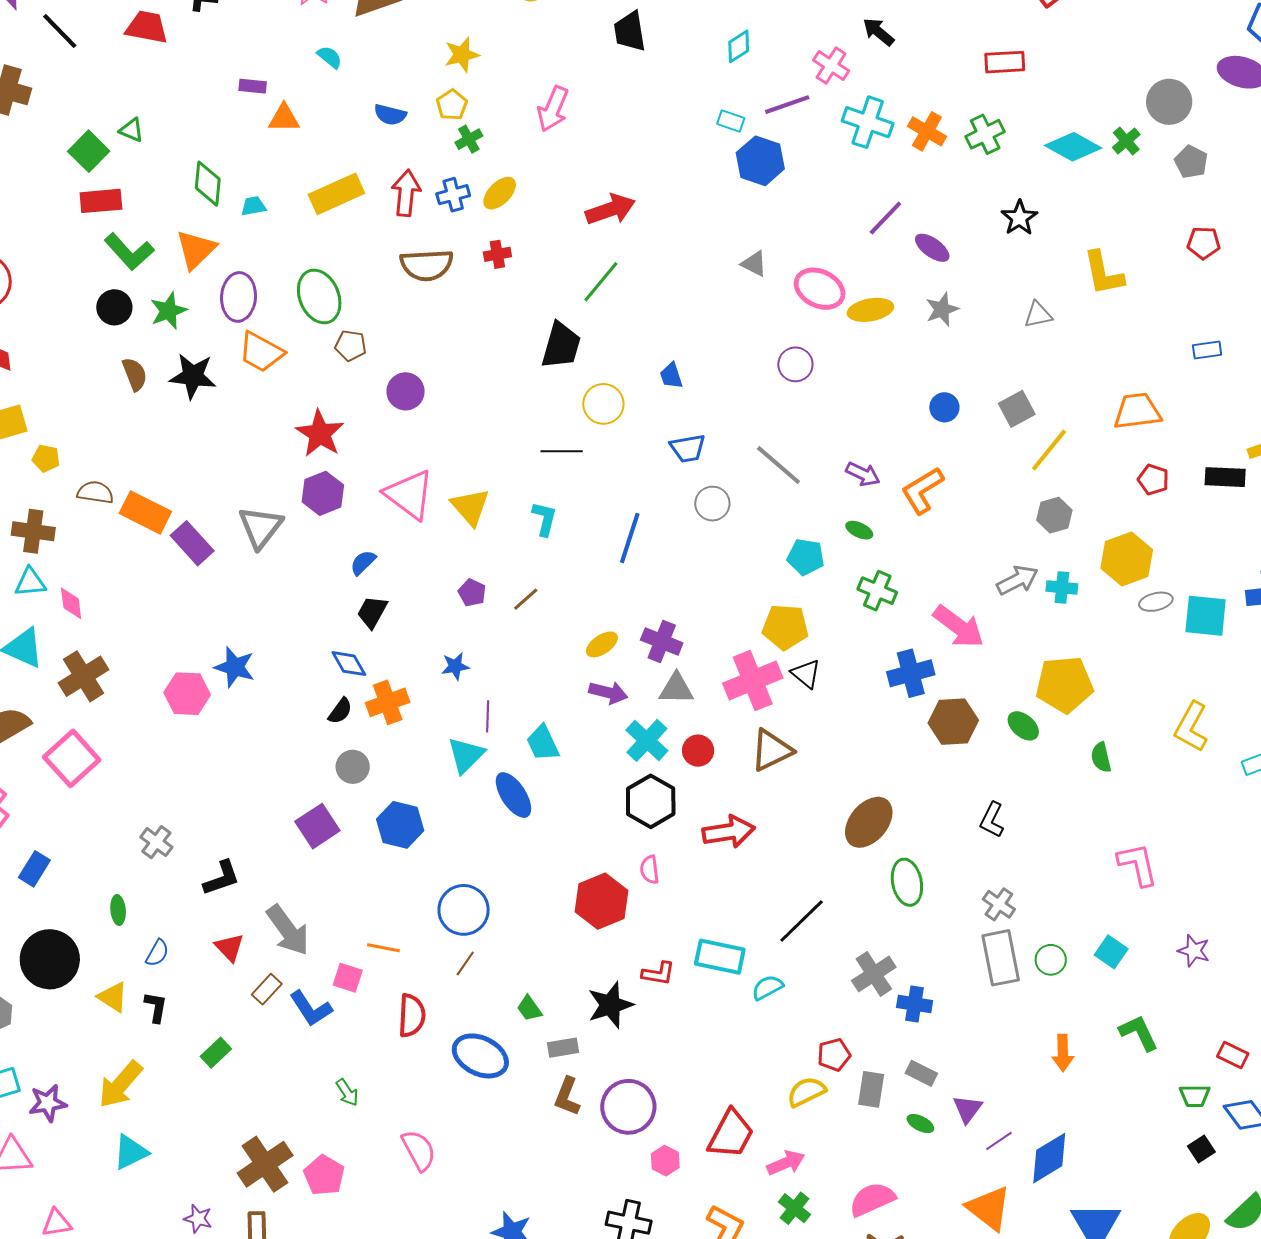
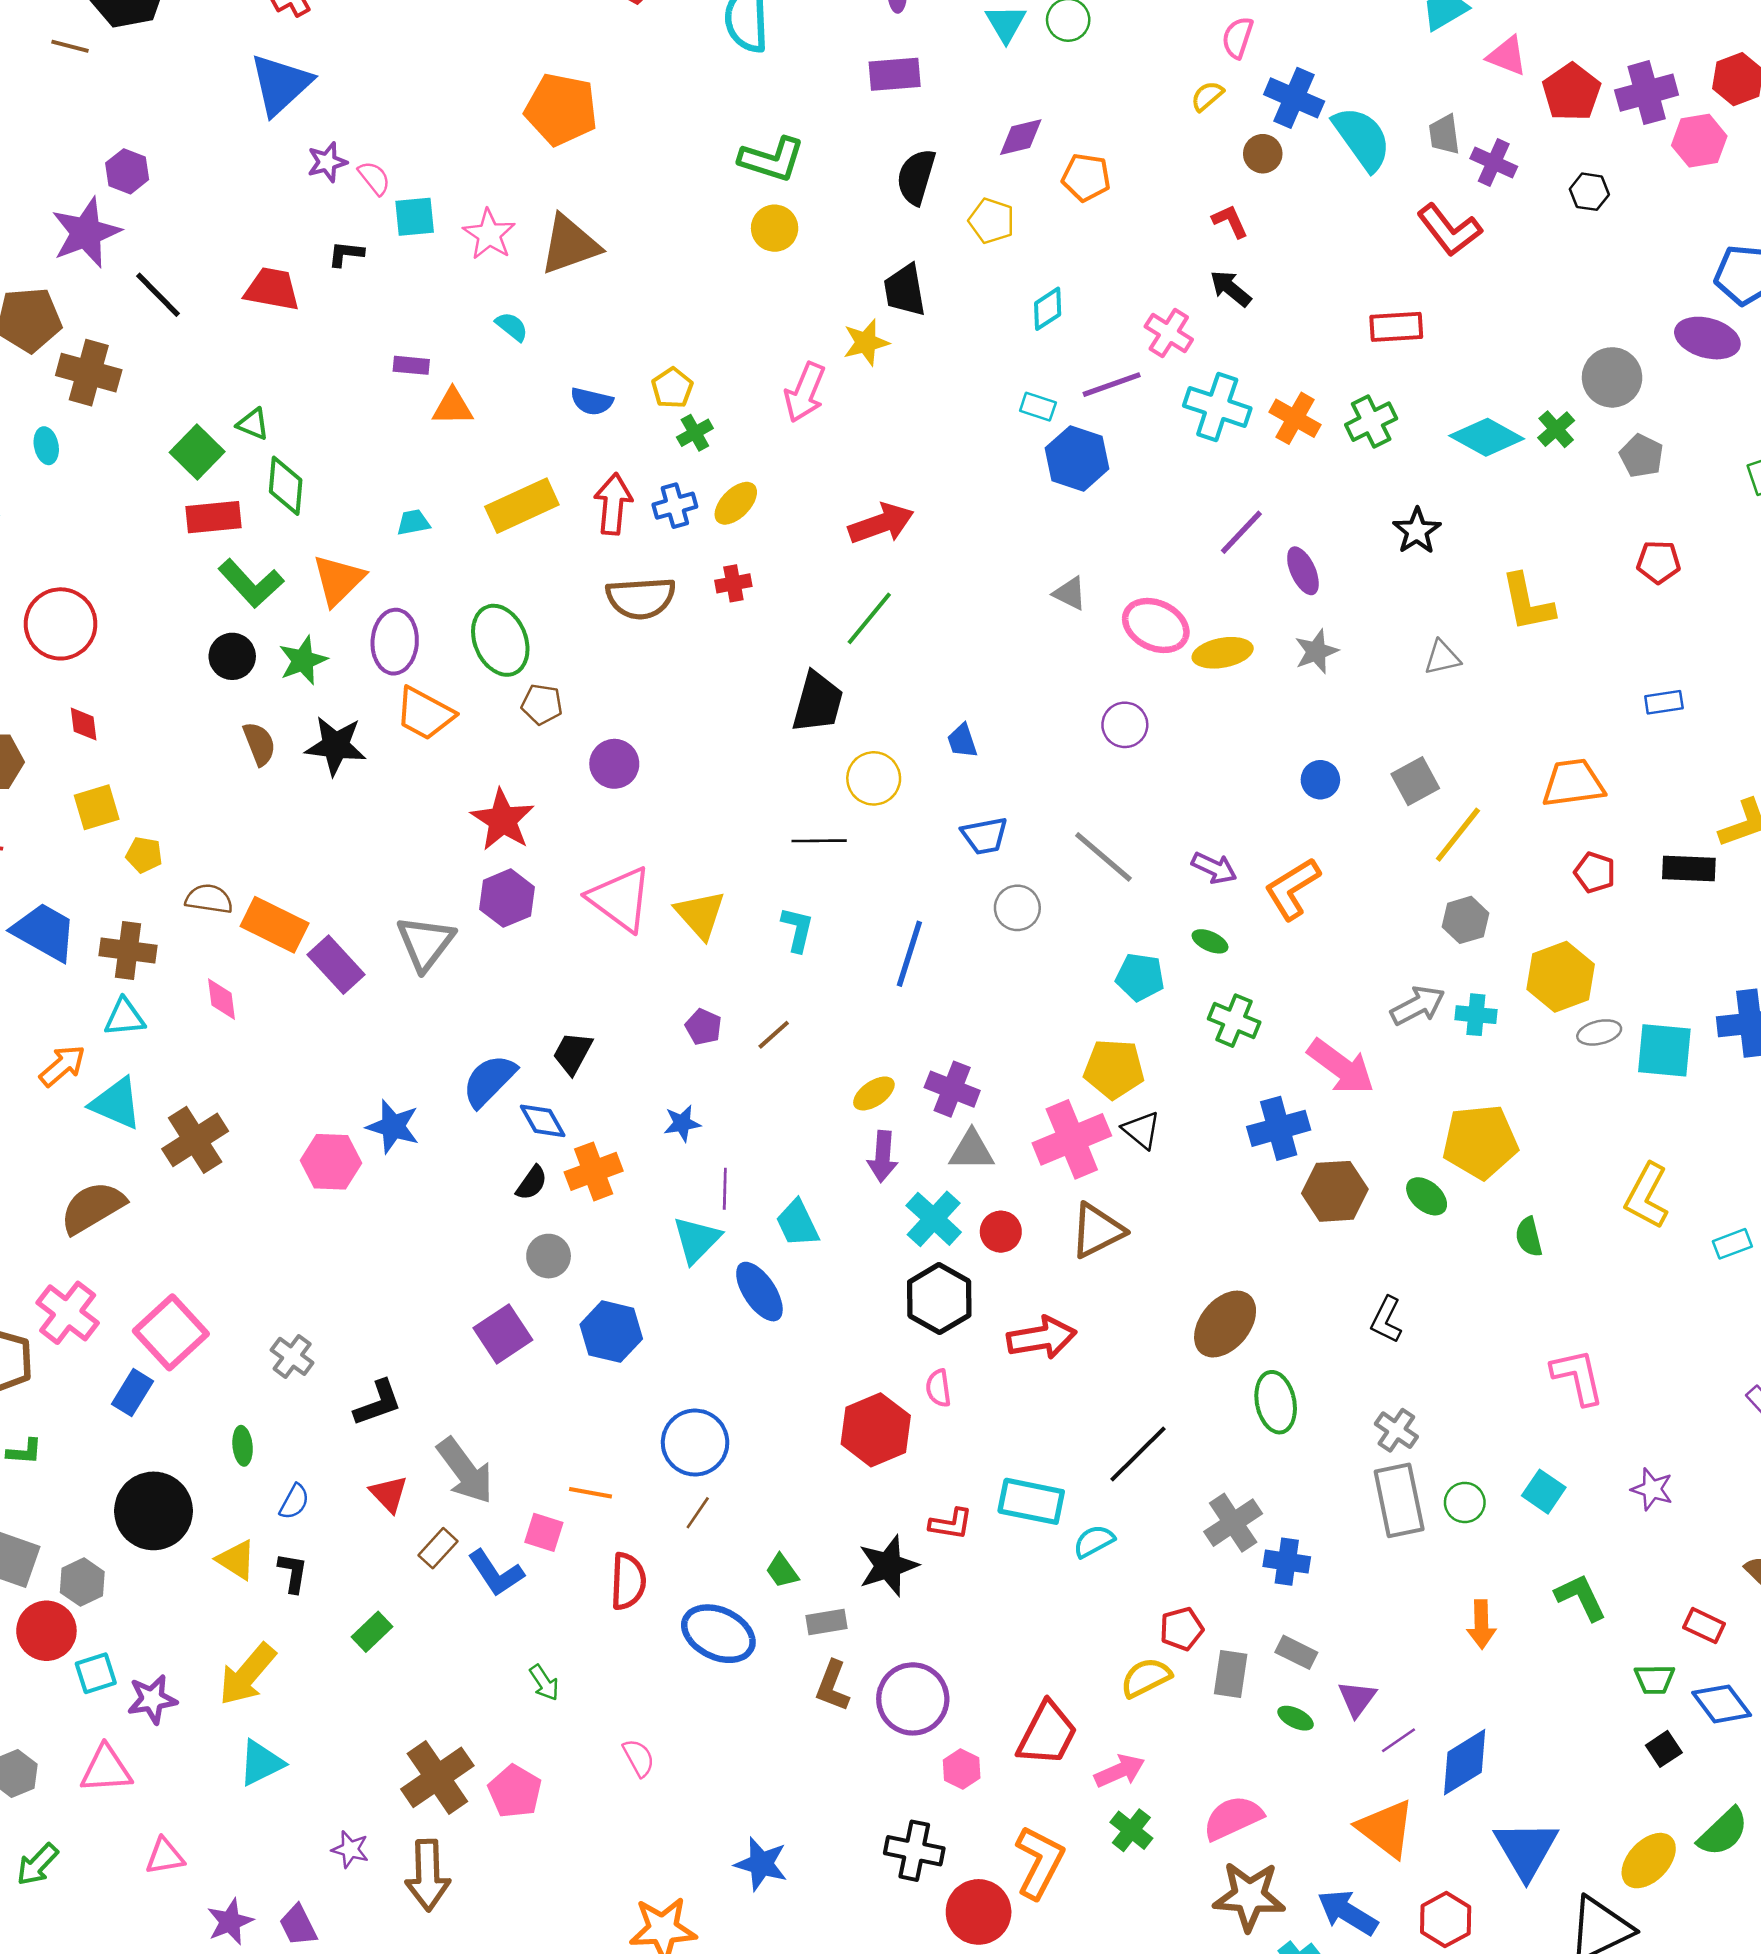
yellow star: (462, 55) -> (866, 343), moved
green diamond: (208, 184) -> (286, 486), moved
purple ellipse: (932, 248) -> (1303, 571), turned 30
blue semicircle: (363, 563) -> (489, 1081), moved, size x1.6
pink diamond: (71, 603) -> (221, 999), moved
purple arrow: (608, 693) -> (883, 1156), turned 81
pink square: (72, 758) -> (171, 1332), moved
pink semicircle: (419, 1150) -> (639, 1758), size x0.7

